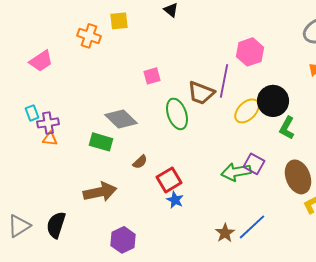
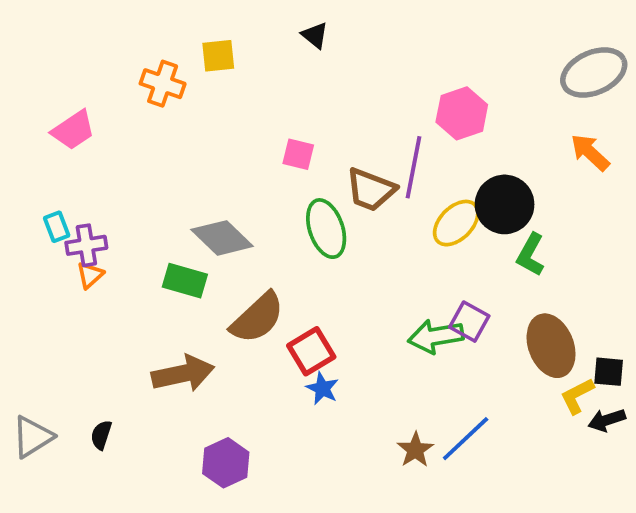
pink square: (152, 76) -> (298, 154), moved, turned 30
orange triangle: (50, 139) -> (90, 275), turned -49
brown semicircle: (140, 162) -> (257, 318), size x2.0
black semicircle: (56, 225) -> (101, 435), size x0.6

